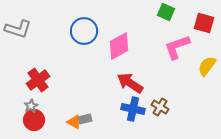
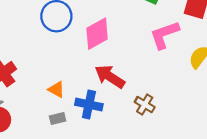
blue cross: (133, 109) -> (89, 105), moved
orange triangle: (74, 122) -> (56, 89), moved

